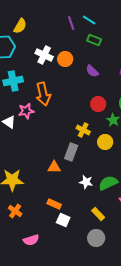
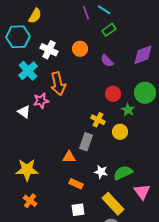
green rectangle: (94, 40) -> (109, 30), turned -56
white cross: (44, 55) -> (49, 50), moved
cyan cross: (13, 81) -> (28, 71), turned -30
orange rectangle: (54, 204) -> (76, 184), moved
yellow rectangle: (98, 214) -> (113, 204), size x1.6
white square: (63, 220) -> (78, 210), turned -32

